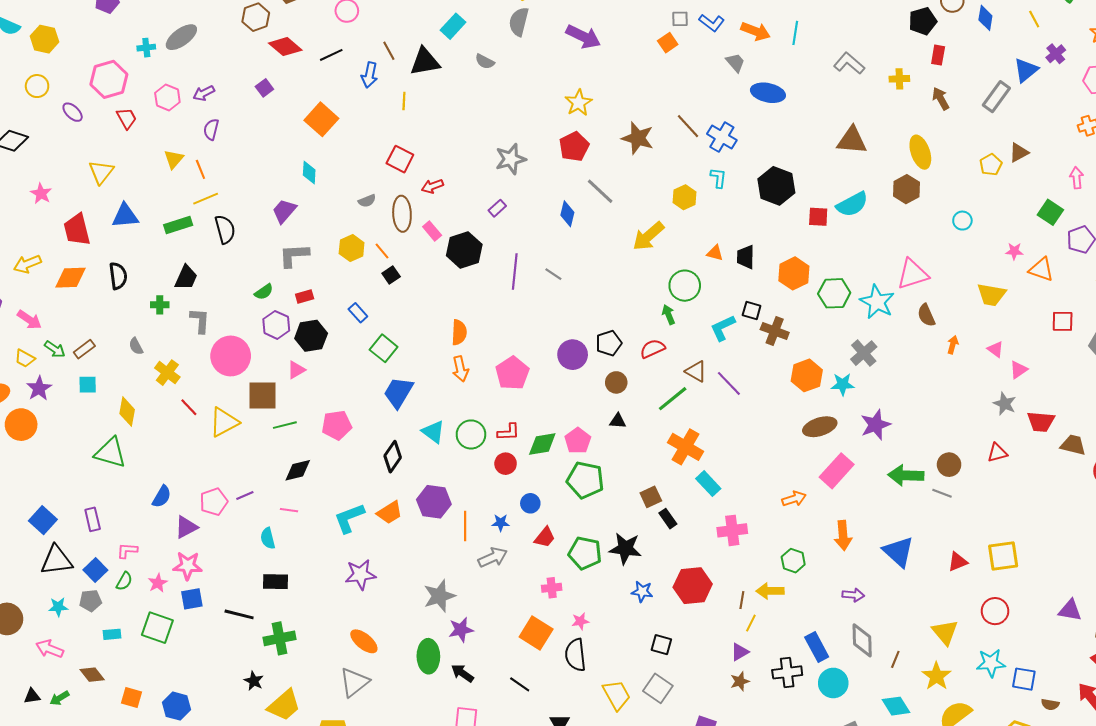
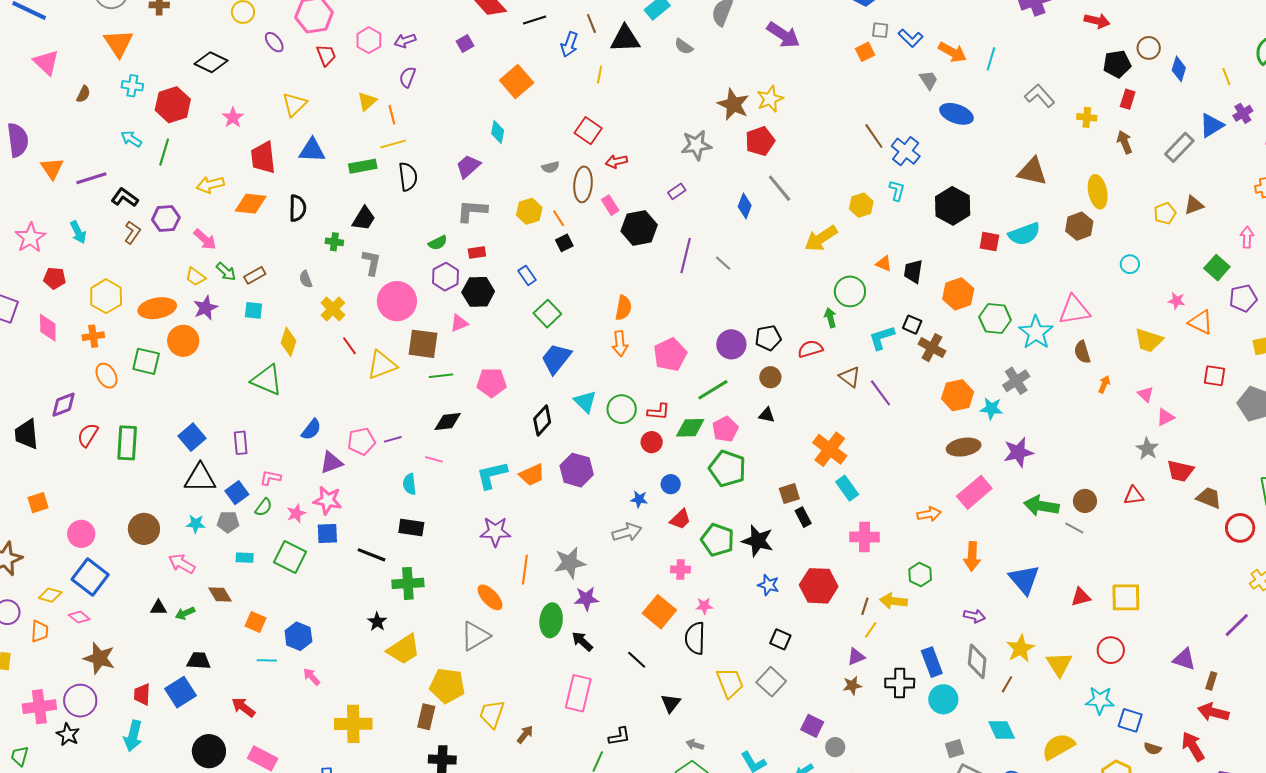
brown star: (638, 138) -> (733, 104), moved
green line: (673, 399) -> (713, 390), moved
orange line: (465, 526) -> (525, 570), moved
yellow star: (936, 676) -> (1021, 648), moved

